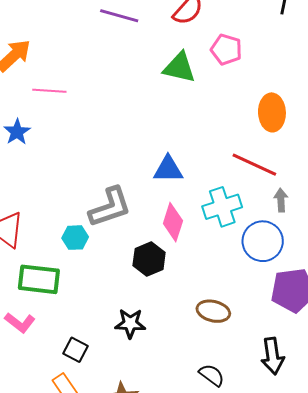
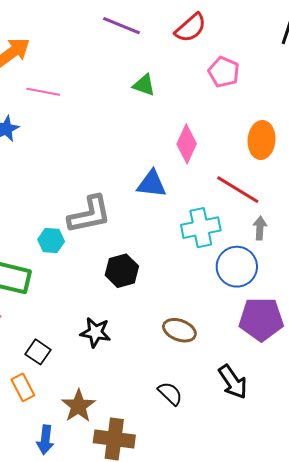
green triangle: (179, 68) -> (144, 85), moved, size x0.7
pink diamond: (173, 222) -> (187, 144), moved
black arrow: (273, 356) -> (233, 382), turned -33

